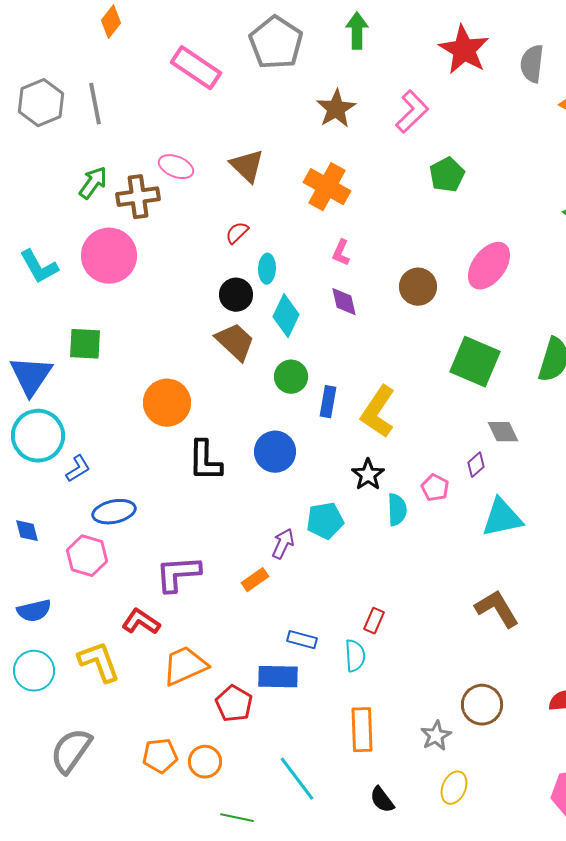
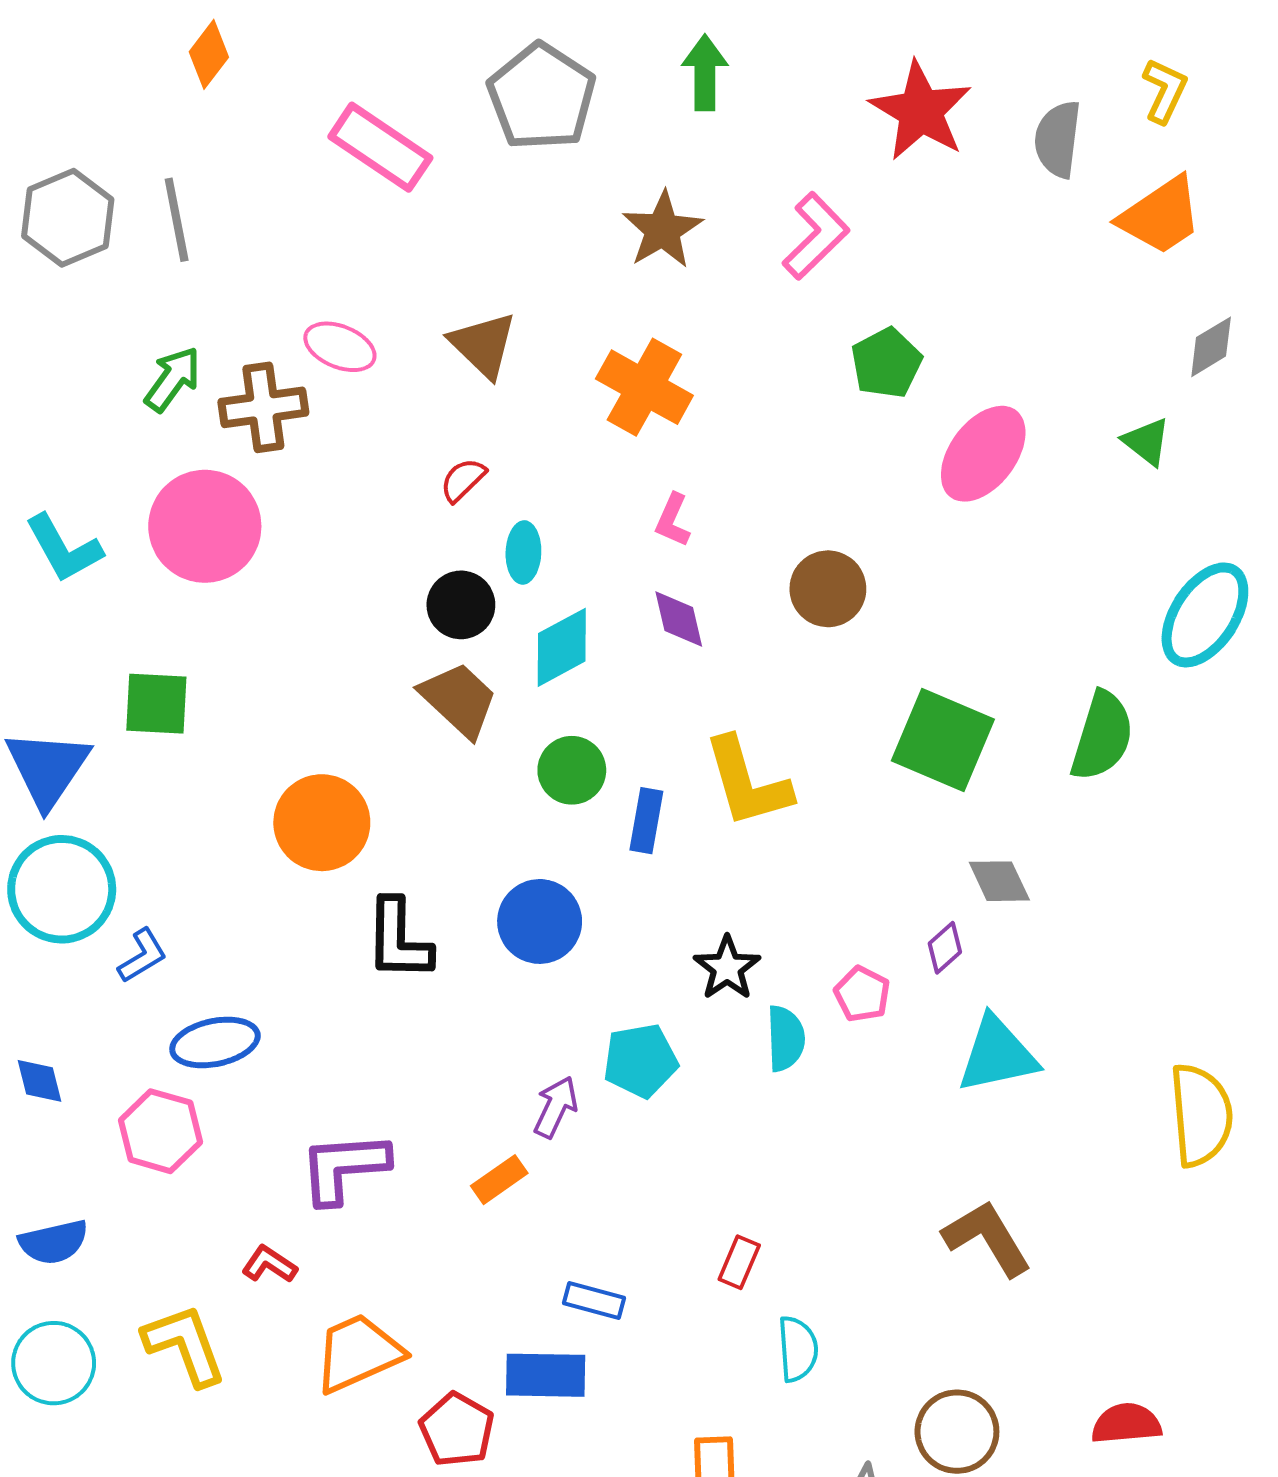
pink ellipse: (489, 266) -> (983, 454), moved
cyan diamond: (286, 316) -> (562, 647), turned 36
yellow L-shape: (378, 412) -> (747, 782), moved, turned -50
red L-shape: (141, 622) -> (269, 1264), size x0.7
cyan semicircle: (355, 656) -> (798, 1349), moved

